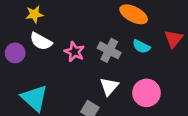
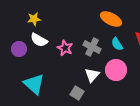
cyan semicircle: (141, 47) -> (117, 44), turned 32
pink circle: (146, 93) -> (116, 70), moved

